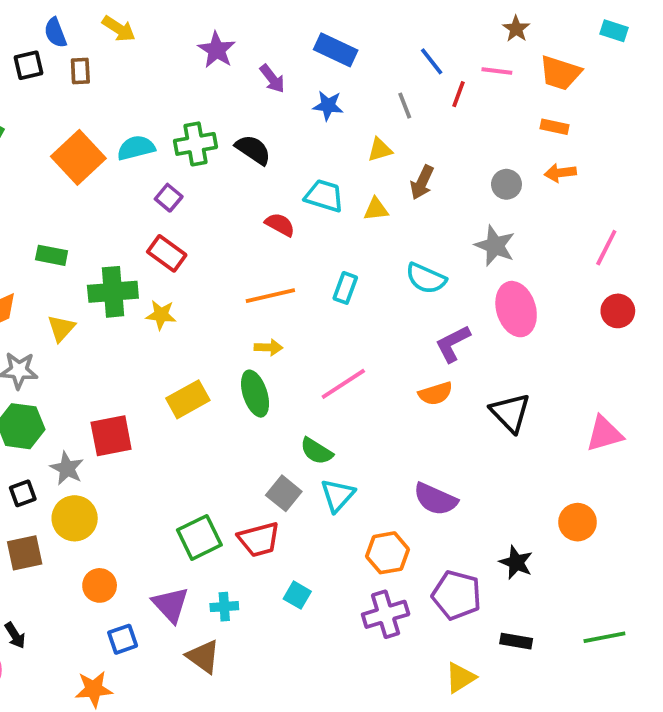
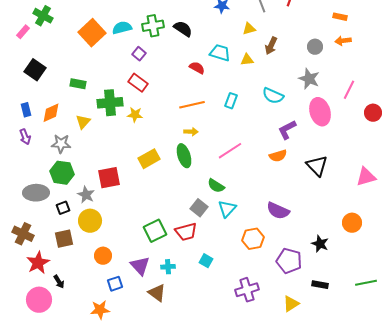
pink line: (606, 248) -> (349, 90), moved
purple cross: (386, 614) -> (247, 290), moved

